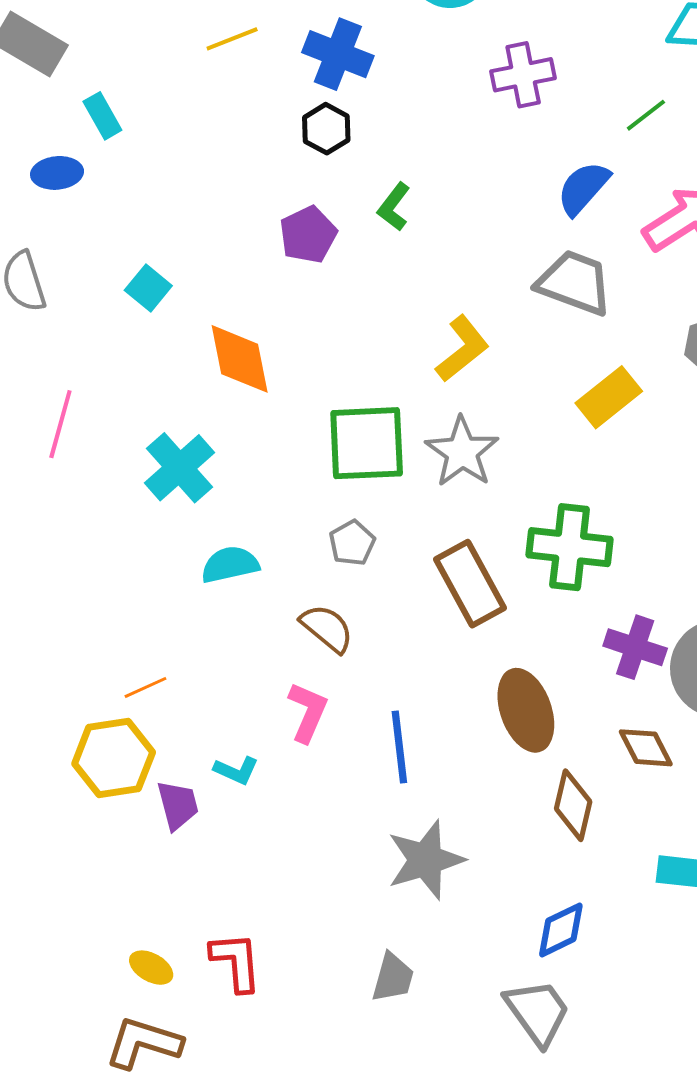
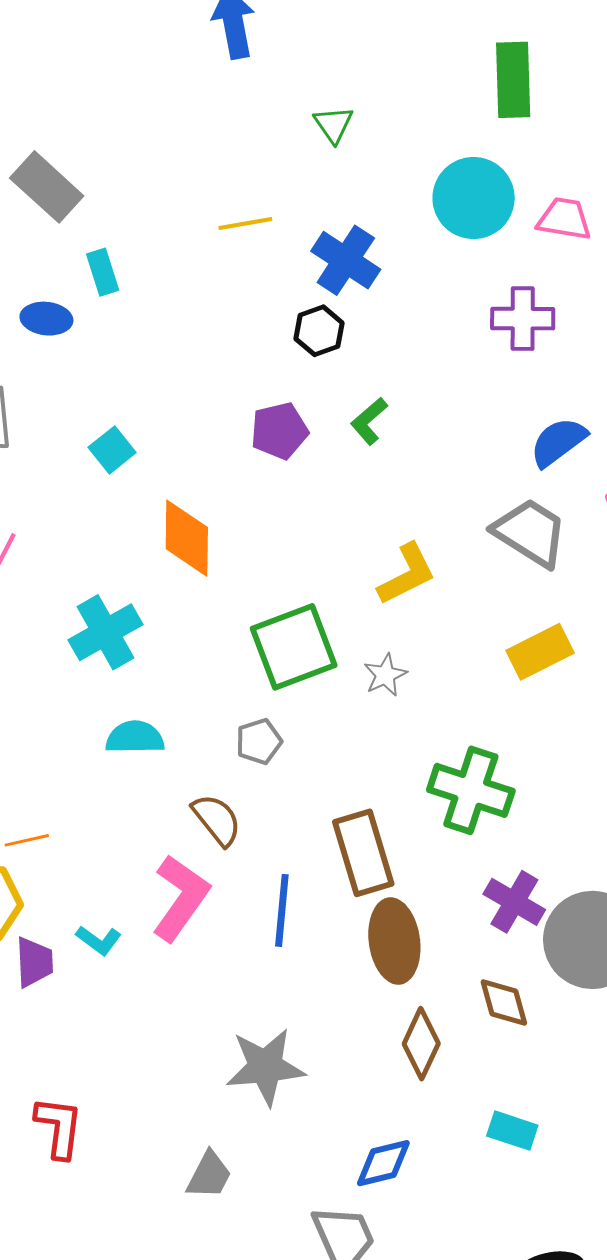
green square: (367, 443) -> (294, 647), turned -30
gray star: (462, 452) -> (385, 675), size x0.6
brown rectangle: (470, 584) -> (363, 853), moved
pink L-shape: (308, 712) -> (181, 898), size x1.4
blue line: (399, 747) -> (282, 910), moved

